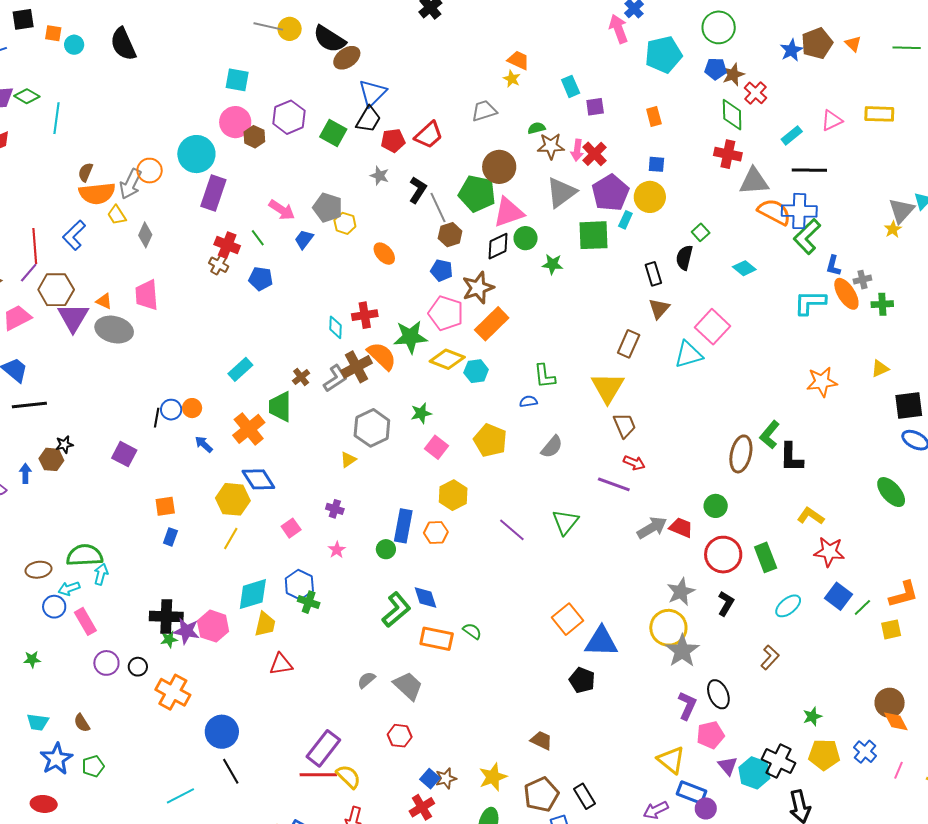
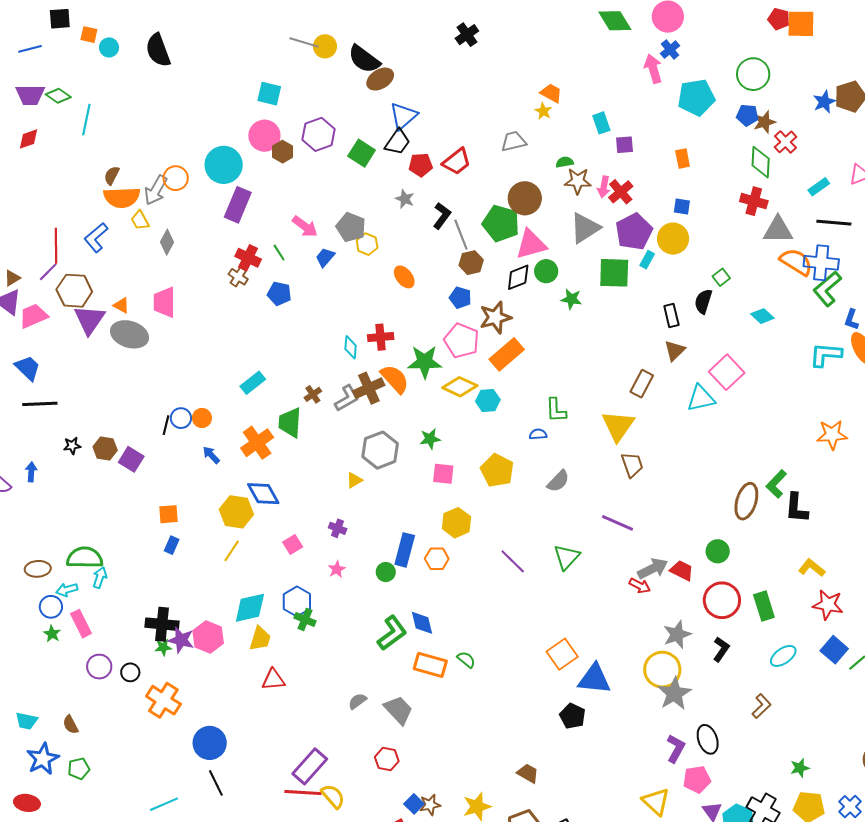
pink square: (437, 447) -> (443, 474), turned -35
brown hexagon: (51, 459) -> (105, 448), moved
red arrow: (634, 463) -> (640, 586), moved
green star: (32, 659) -> (52, 634), moved, turned 30

